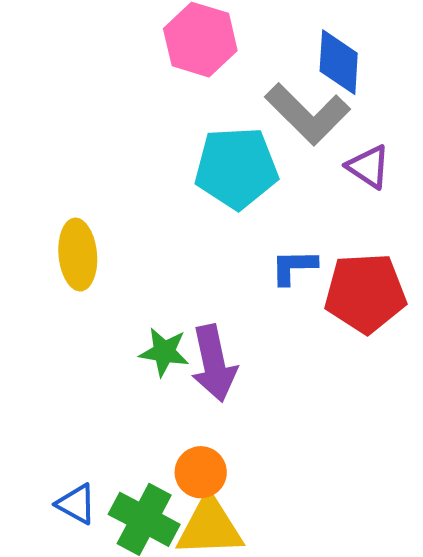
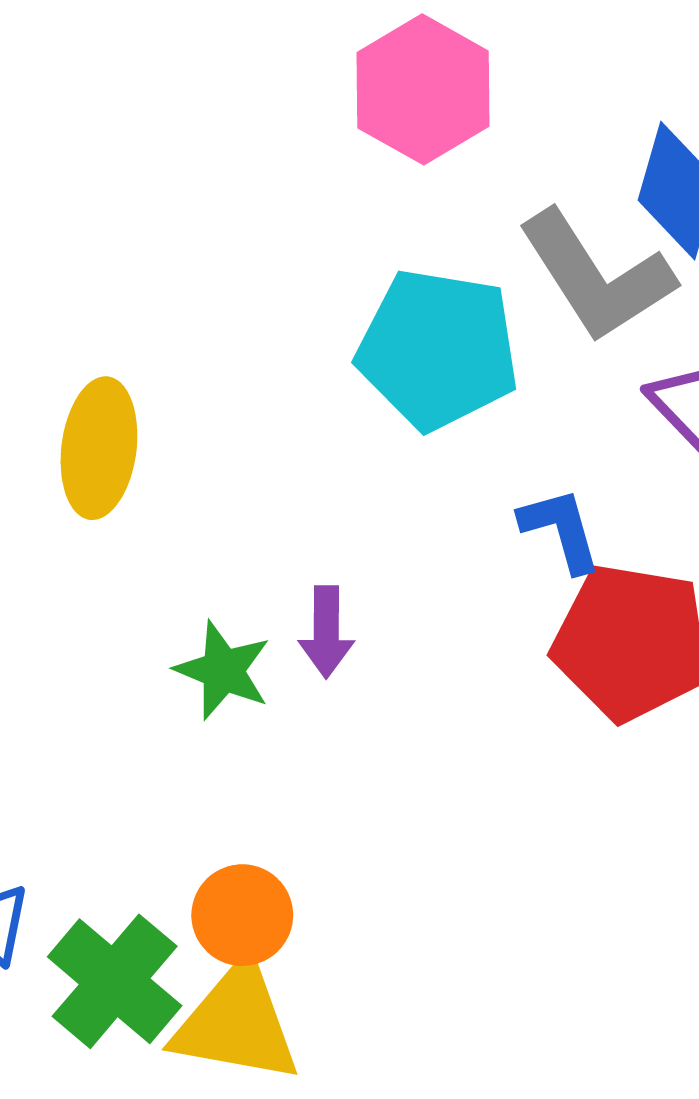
blue L-shape: (294, 267) -> (561, 530), moved, turned 63
purple arrow: (214, 363) -> (326, 632), moved, size x0.6

